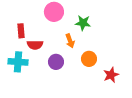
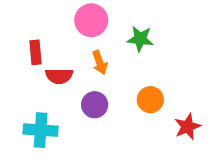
orange arrow: (70, 41) -> (100, 62), moved
cyan cross: (18, 62) -> (41, 130), moved

